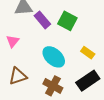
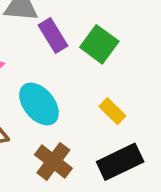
yellow rectangle: (88, 53) -> (112, 111), moved
cyan ellipse: (54, 57) -> (39, 104), moved

